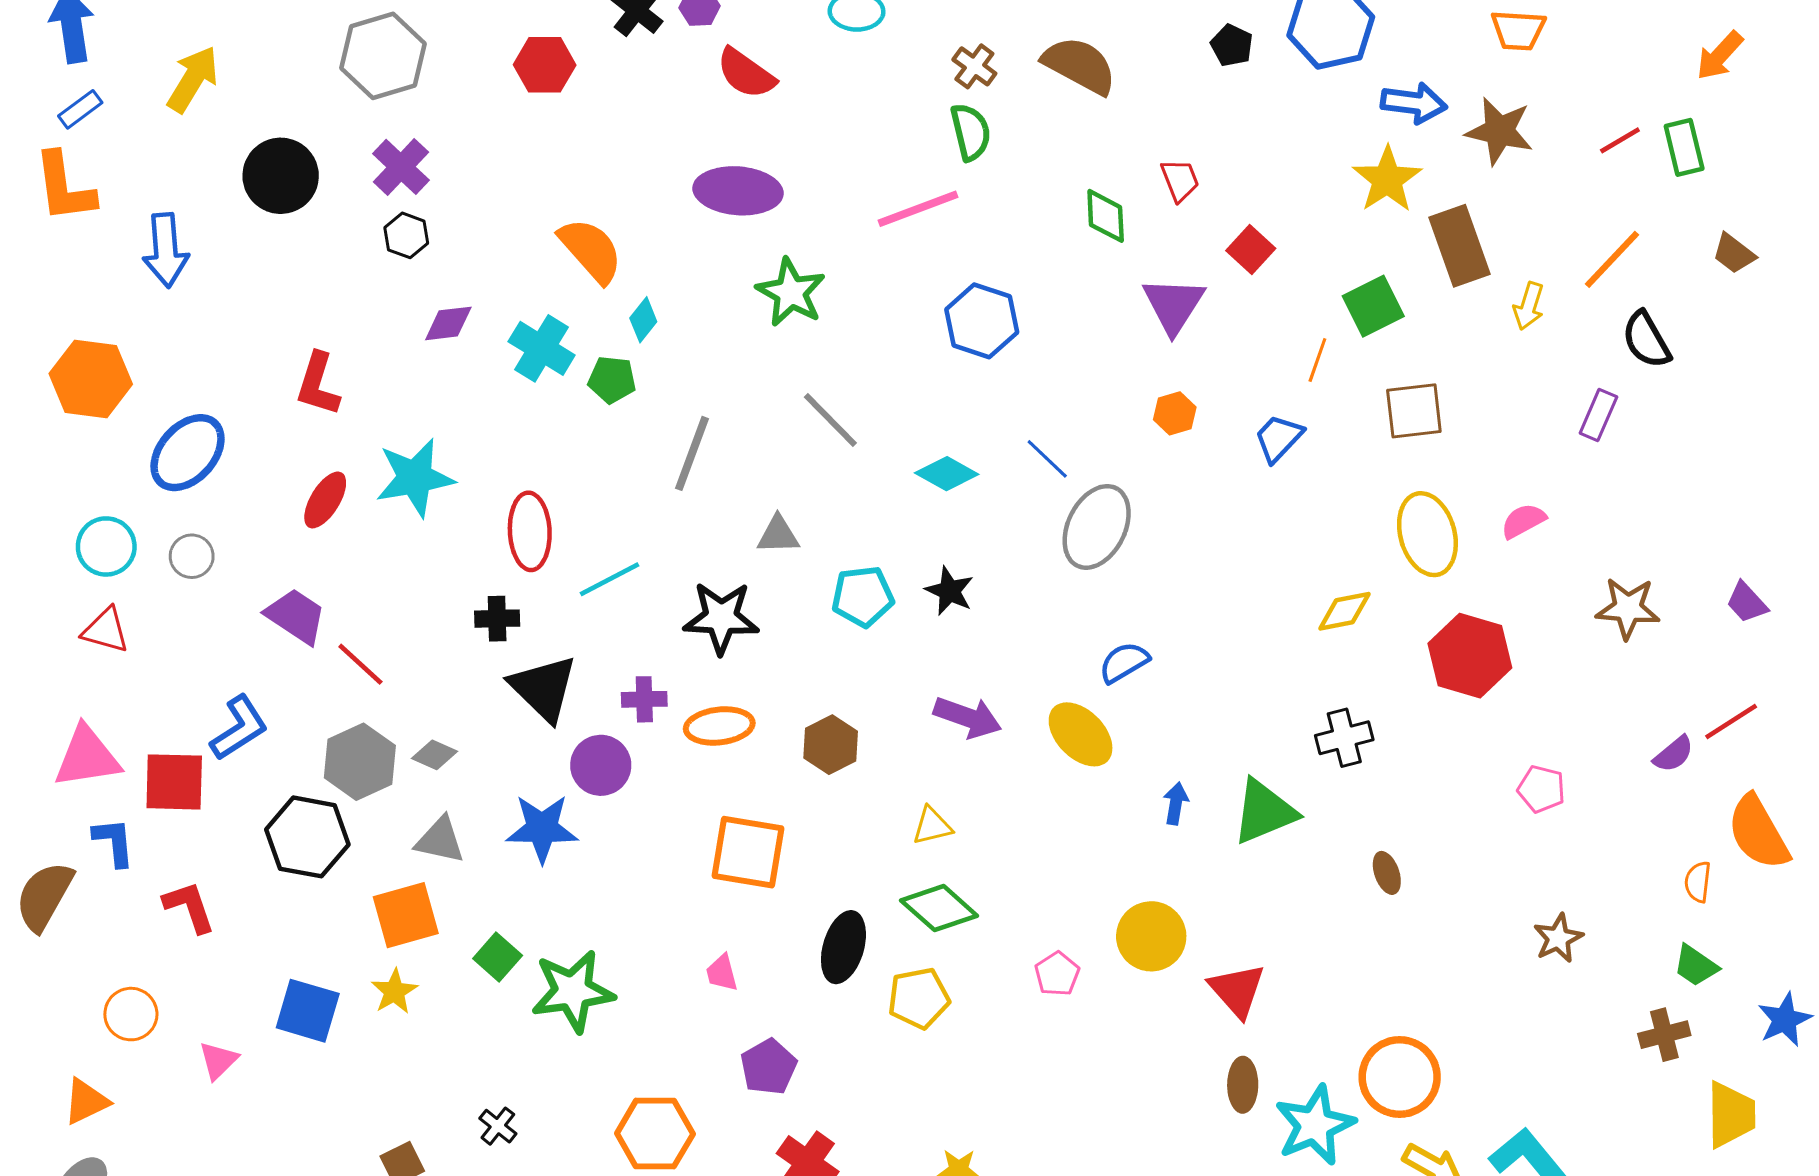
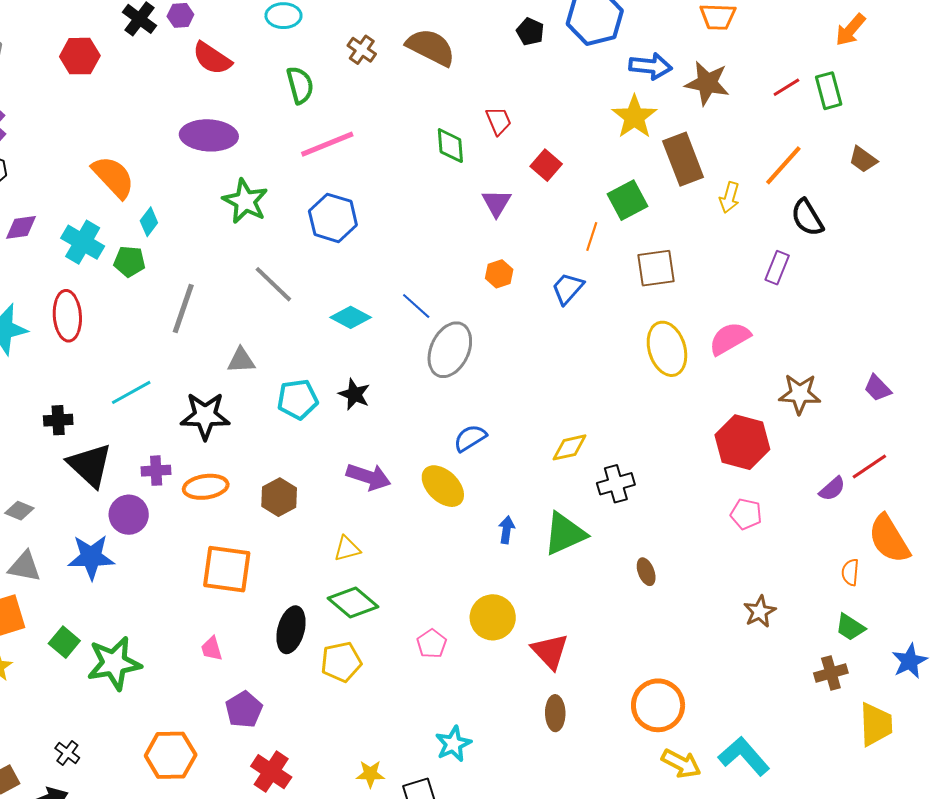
green semicircle: (971, 132) -> (300, 85), moved
purple triangle: (1174, 305) -> (496, 203), size x0.7
blue hexagon: (982, 321) -> (333, 218), moved
pink semicircle: (1523, 521) -> (730, 338), size x1.4
red ellipse: (530, 531) -> (67, 316), moved
yellow diamond: (1344, 611) -> (570, 447), moved
red hexagon: (1470, 656) -> (742, 442), moved
cyan star: (1315, 1125) -> (453, 744), moved, size x0.7

